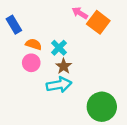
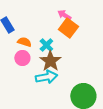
orange square: (98, 22) -> (68, 28), moved
brown star: (64, 66) -> (50, 61), size x1.5

